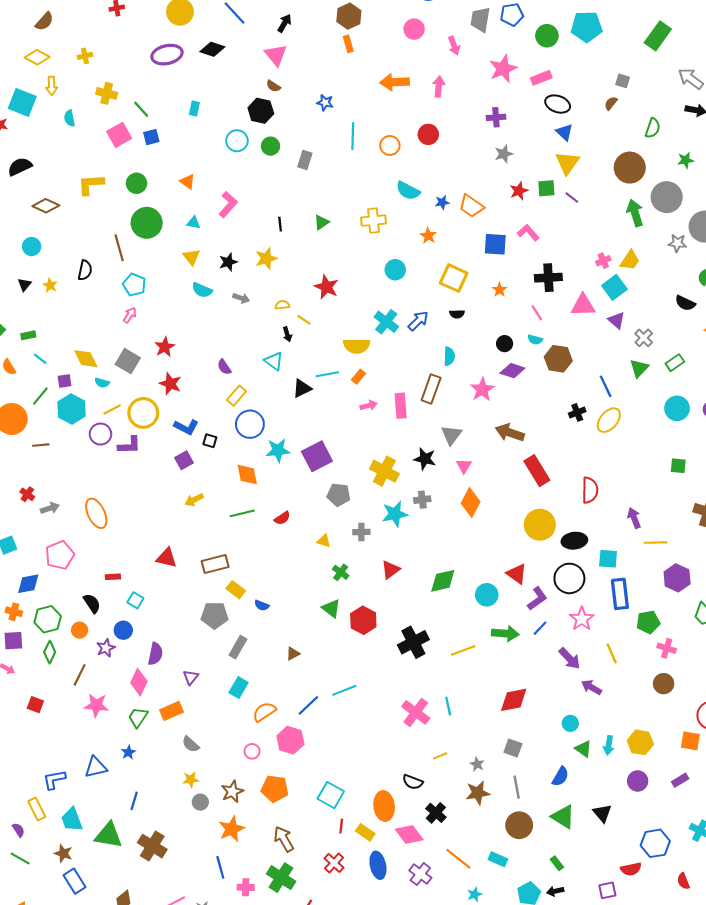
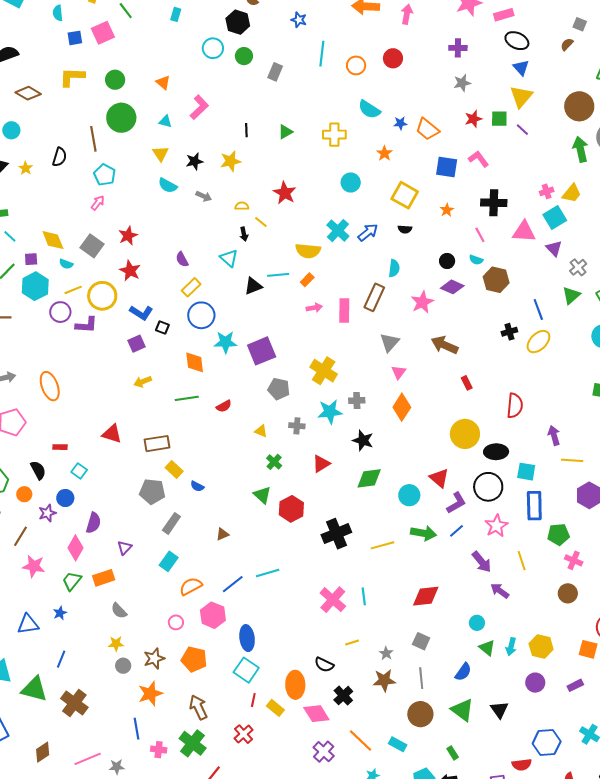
blue square: (151, 137) -> (75, 38), moved
black star: (425, 459) -> (363, 440), moved
red rectangle: (537, 471) -> (467, 383), size x0.5
blue ellipse: (378, 865) -> (247, 638), moved

